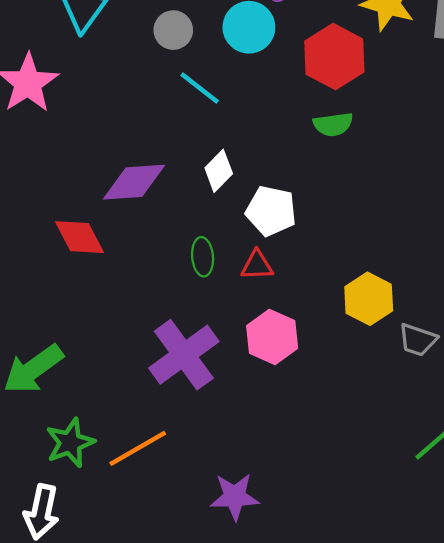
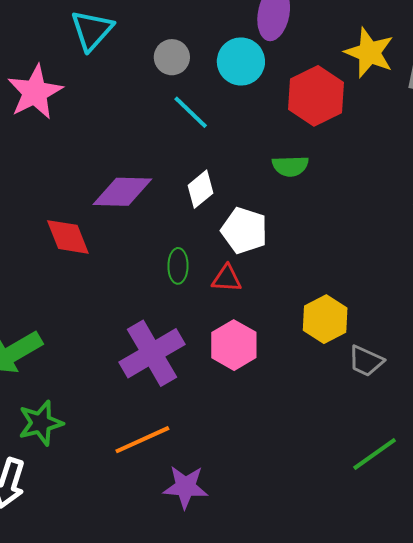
green semicircle: (333, 124) -> (290, 166), moved
orange line: (138, 448) -> (142, 440), moved

